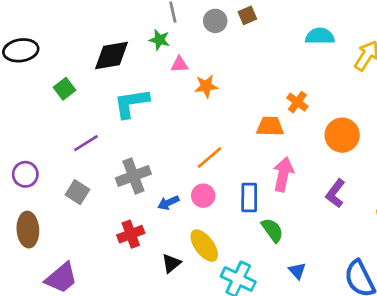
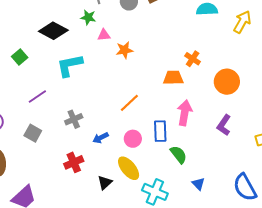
black diamond: (112, 55) -> (53, 31), turned 40
gray cross: (133, 176) -> (74, 119), size x0.7
pink circle: (203, 196) -> (133, 139), moved

